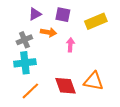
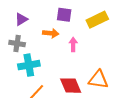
purple triangle: (35, 14) -> (21, 19), moved
gray cross: (24, 40) -> (17, 43), moved, turned 35

